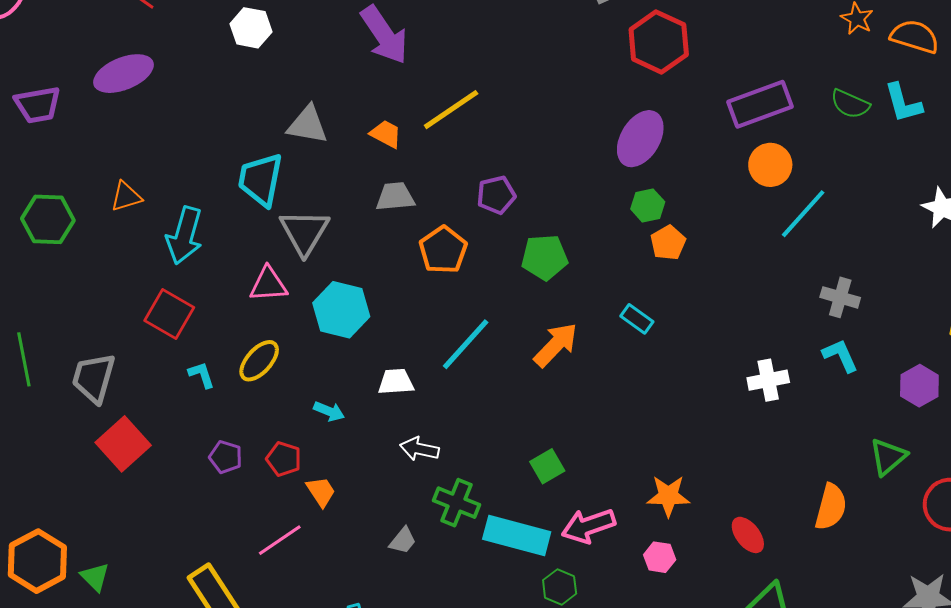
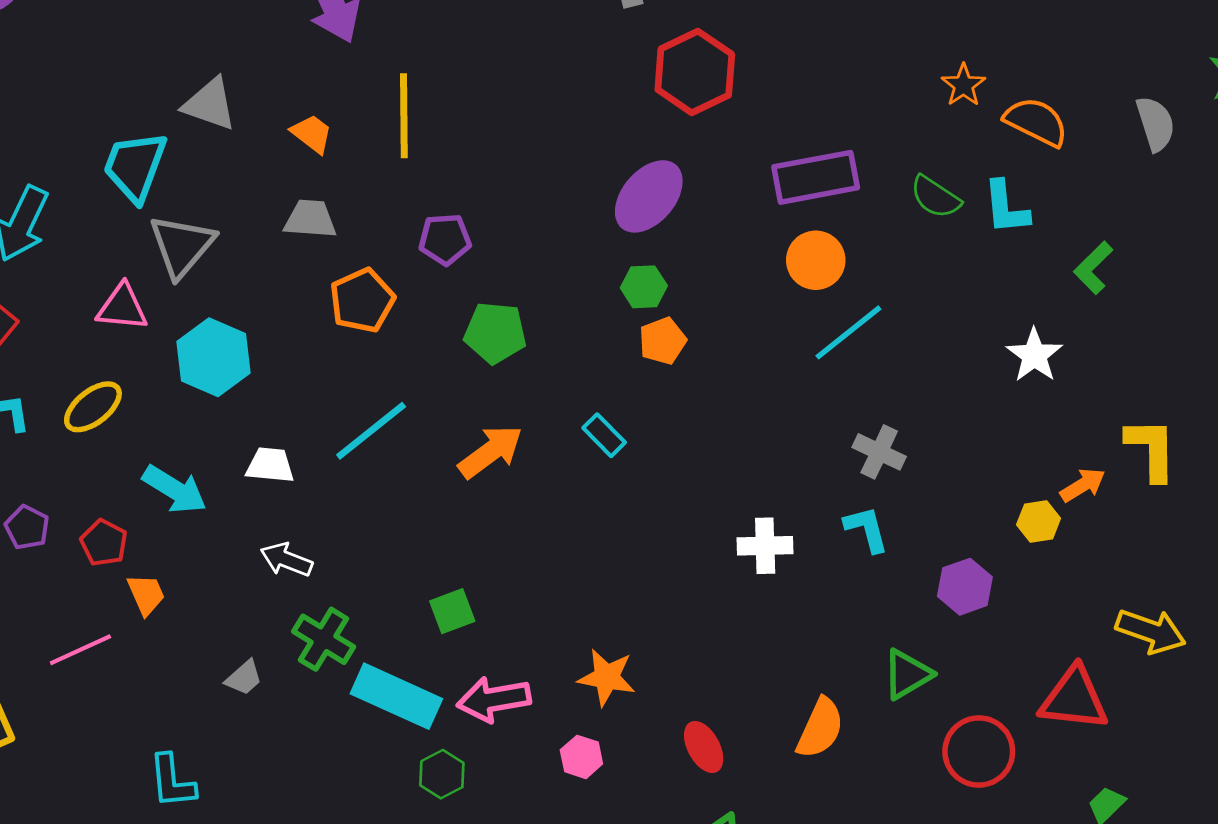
yellow line: (451, 110) -> (404, 116), turned -66
cyan arrow: (329, 411) -> (175, 489), size x1.6

